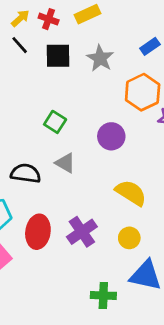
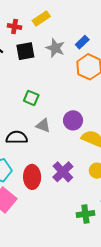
blue rectangle: (150, 46) -> (82, 42), moved
purple circle: (111, 136) -> (73, 120), moved

